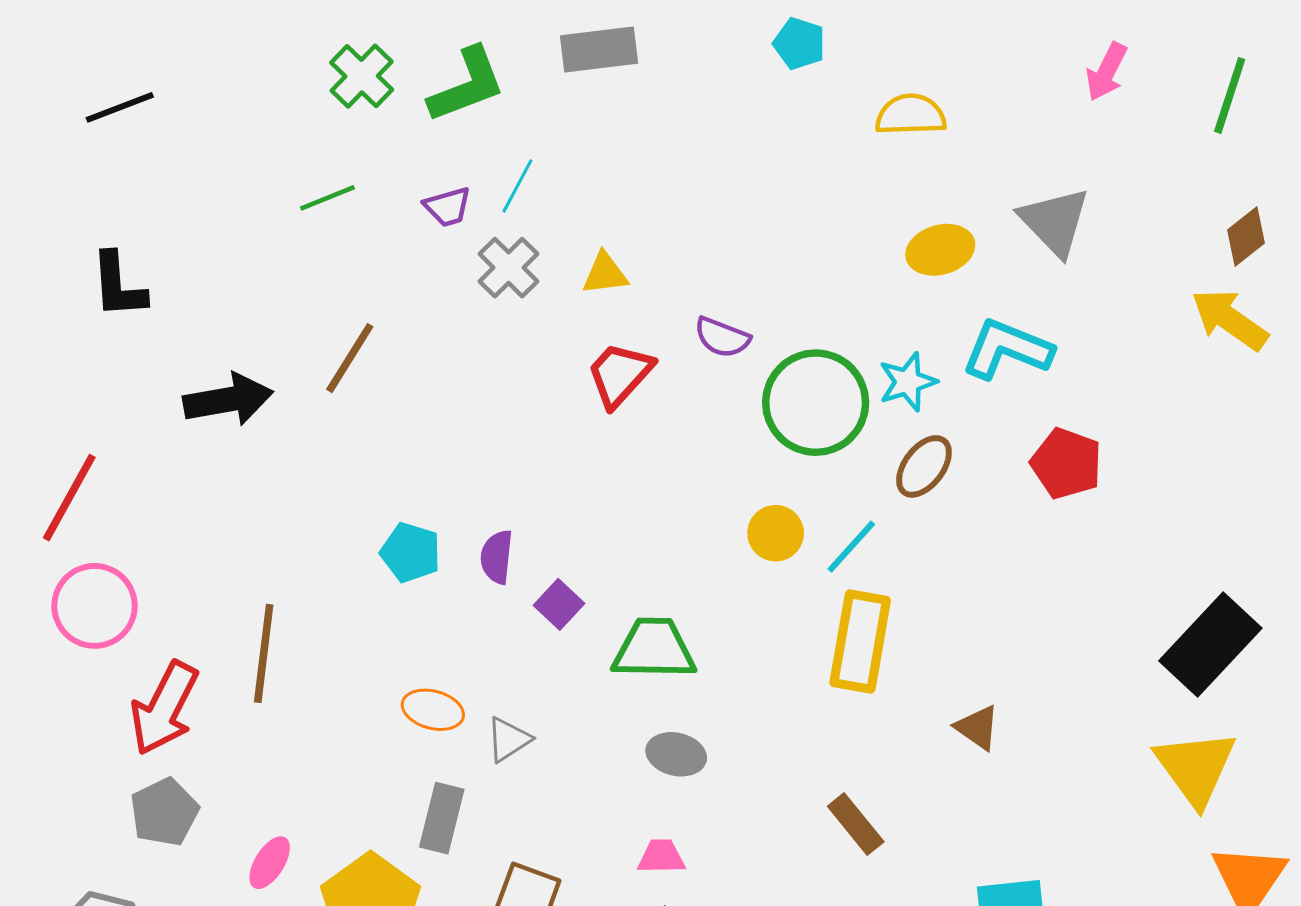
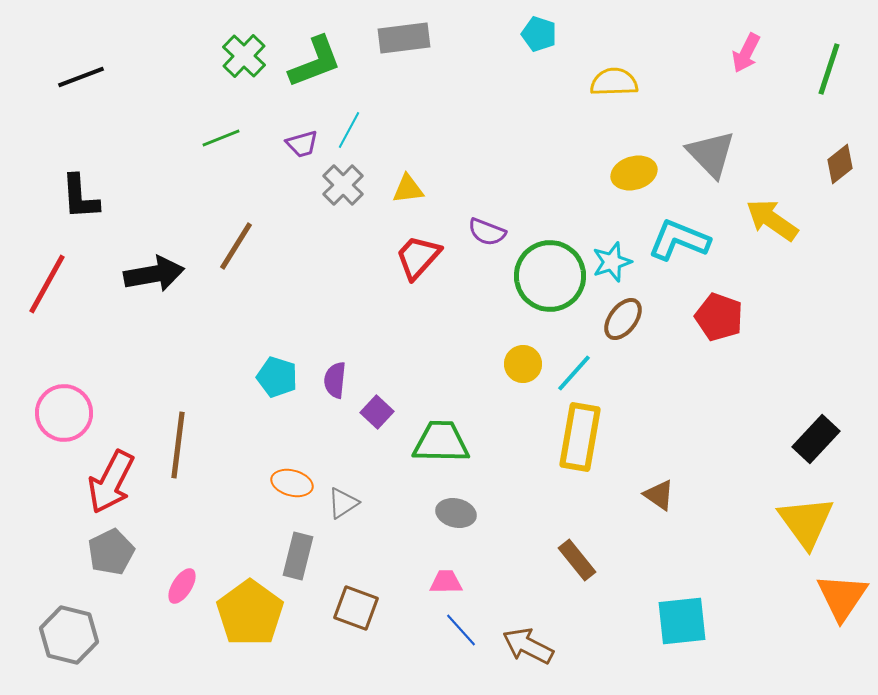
yellow arrow: (1230, 320) -> (772, 220), moved
red line: (69, 498) -> (47, 284), moved
black rectangle: (1210, 644) -> (816, 439), size x0.7

